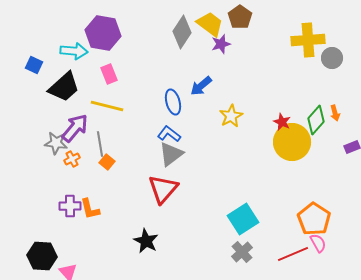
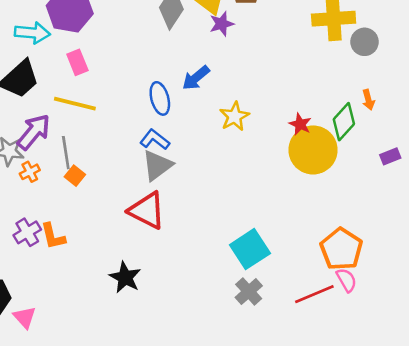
orange arrow: (335, 113) -> (368, 100), moved
red triangle: (163, 189) -> (147, 210), turned -44
purple cross: (70, 206) -> (27, 232), turned -30

